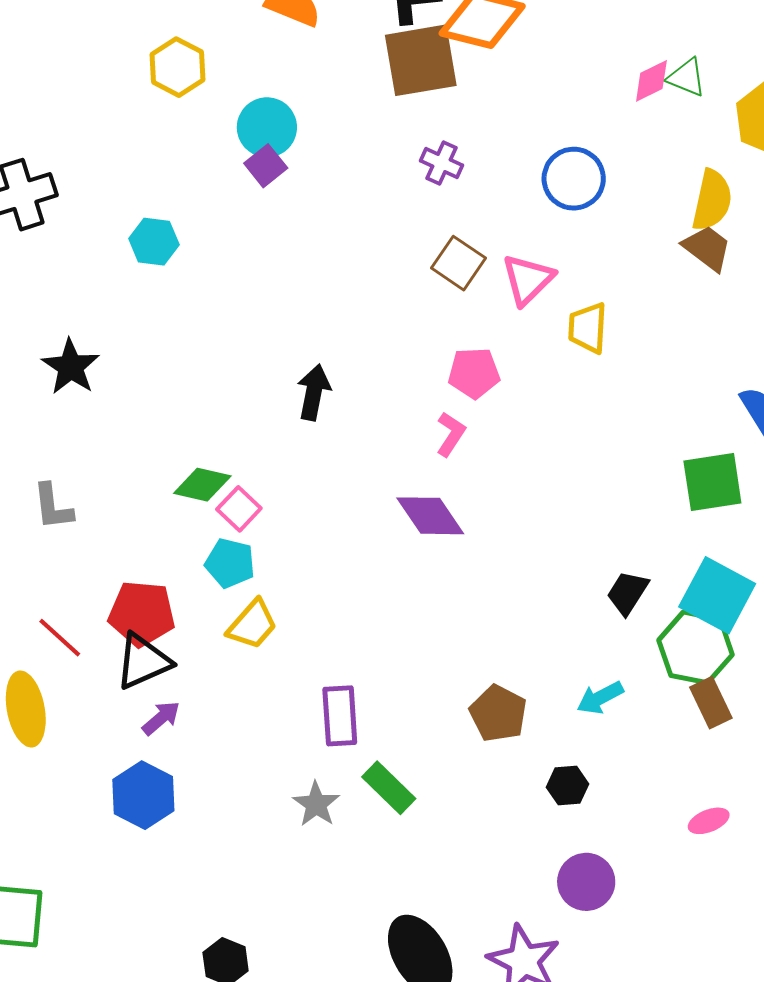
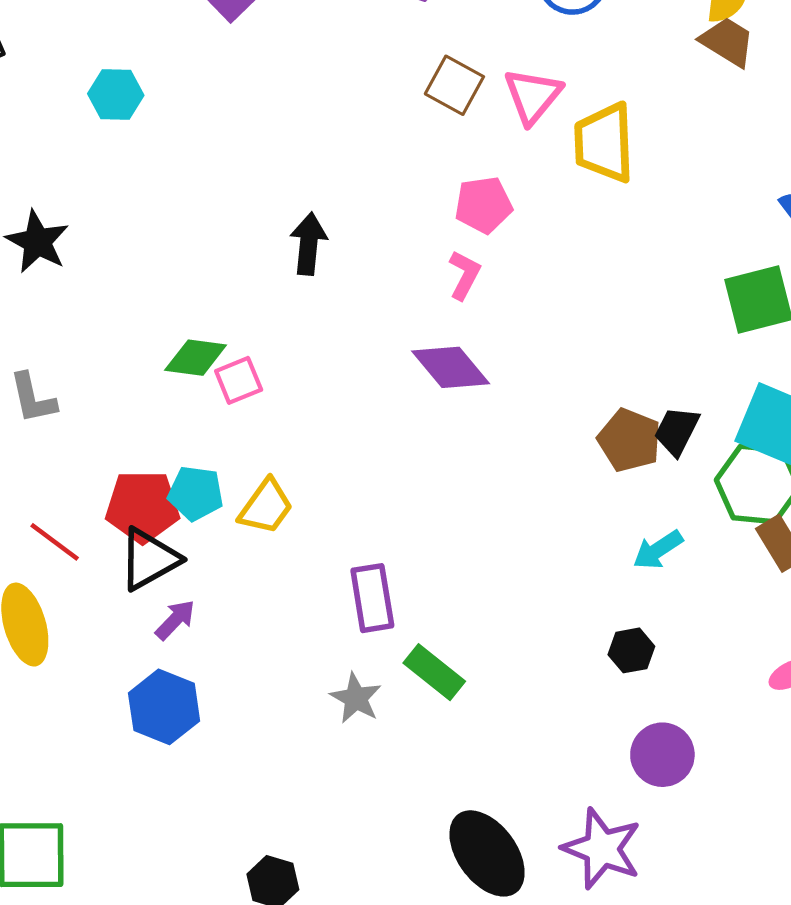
yellow trapezoid: (588, 328) -> (604, 143), size x1.4
pink square: (239, 509) -> (239, 380), turned 30
cyan pentagon: (230, 563) -> (196, 493), moved
brown pentagon: (498, 713) -> (629, 440), moved

